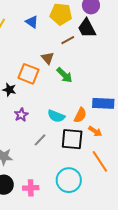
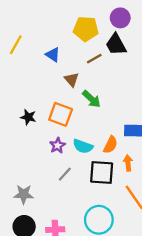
blue triangle: (32, 22) -> (53, 55), moved
orange square: (28, 74) -> (61, 114), moved
purple star: (21, 115) -> (57, 145), moved
orange arrow: (95, 131) -> (128, 163), turned -128

